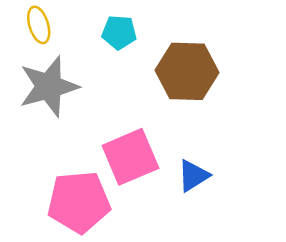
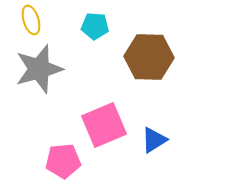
pink pentagon: (79, 202) -> (63, 161), size x0.7

